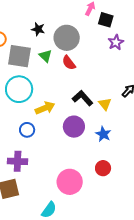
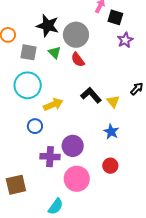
black star: (38, 29) -> (48, 26), size x1.6
gray square: (19, 56) -> (29, 52), size x0.7
purple circle: (74, 127) -> (73, 146), moved
purple cross: (18, 161) -> (50, 157), moved

